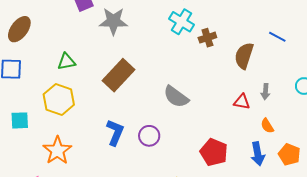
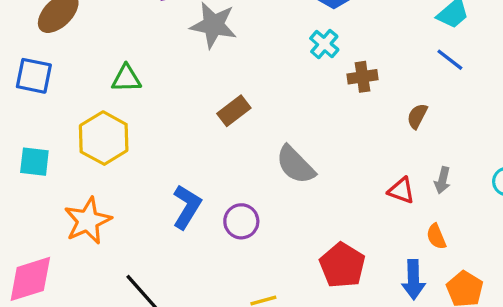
cyan cross: (181, 22) -> (324, 44), size x0.7
blue line: (277, 37) -> (450, 60), moved
brown semicircle: (244, 56) -> (417, 116), size x0.6
brown rectangle: (119, 75) -> (234, 111), moved, size x0.6

